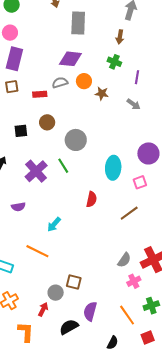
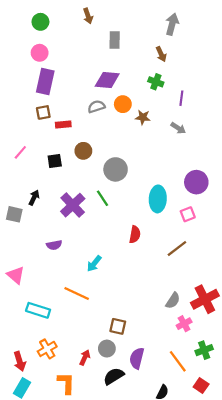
gray rectangle: (78, 23) -> (115, 40), size x0.7
brown arrow: (120, 37) -> (161, 54), turned -32
red rectangle: (40, 94) -> (63, 124), moved
gray circle: (56, 293) -> (107, 349), moved
red square: (148, 338) -> (201, 385), turned -32

